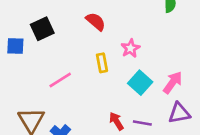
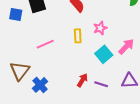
pink arrow: (173, 83) -> (126, 47), moved
red arrow: (116, 121) -> (82, 80), turned 56

